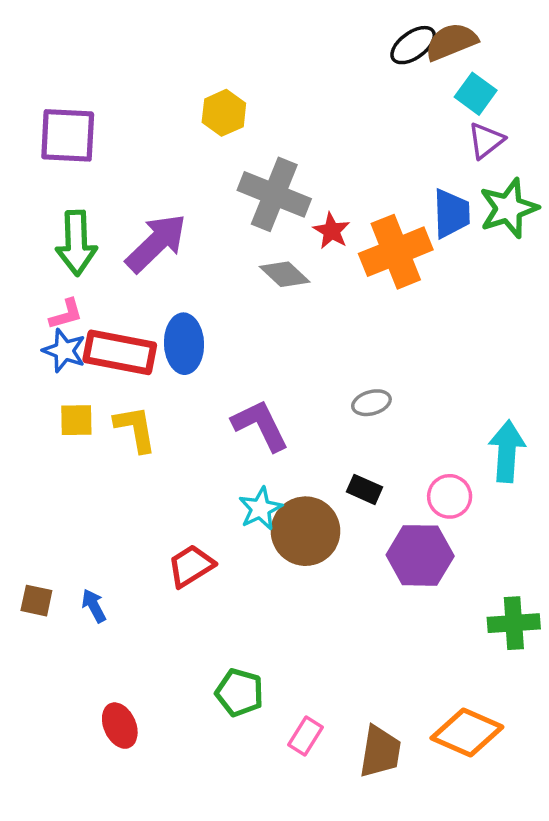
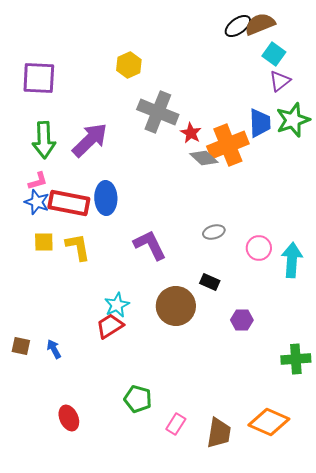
gray diamond: (285, 274) -> (204, 158), moved
pink circle: (450, 496) -> (259, 248), moved
cyan star: (260, 509) -> (117, 305), moved
purple hexagon: (420, 555) -> (242, 320), size x0.6

